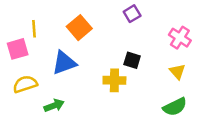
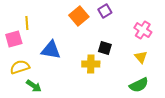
orange square: (79, 28) -> (79, 16), moved
blue triangle: (64, 63) -> (51, 50), turned 30
green arrow: (54, 106) -> (34, 86), moved, turned 56

